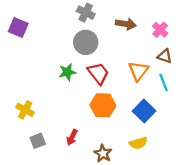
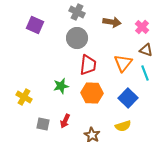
purple square: (18, 27) -> (35, 25), moved
green star: (67, 72) -> (61, 86), moved
red trapezoid: (98, 73) -> (88, 65), turned 45
gray square: (38, 141) -> (43, 124), moved, turned 32

